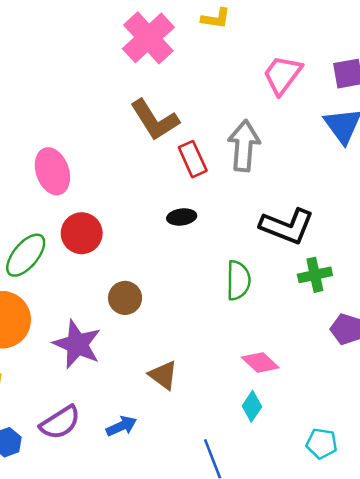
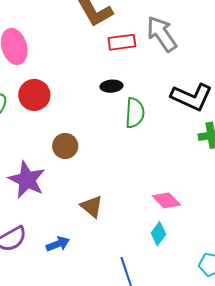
gray arrow: (244, 146) -> (162, 34), turned -42
red rectangle: (193, 159) -> (122, 42), turned -76
green semicircle: (238, 280) -> (135, 113), moved

